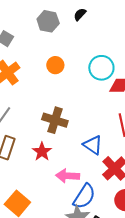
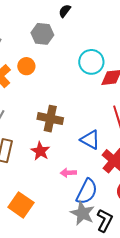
gray hexagon: (48, 21) -> (42, 34), moved
orange circle: (55, 65) -> (26, 66), moved
pink arrow: (68, 176) -> (68, 173), size x0.7

